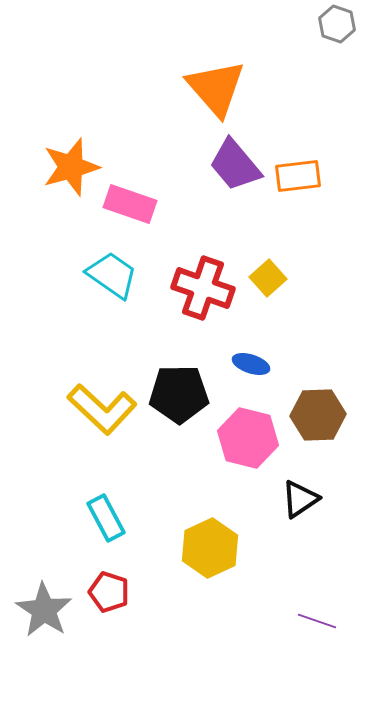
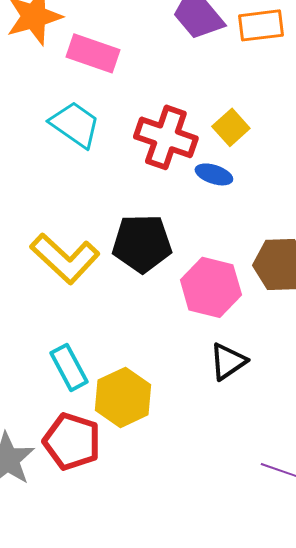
blue ellipse: (251, 364) -> (214, 174), moved
black triangle: (300, 499) -> (228, 361), moved
yellow hexagon: (210, 548) -> (123, 397), moved
red pentagon: (109, 592) -> (72, 441), size x1.4

